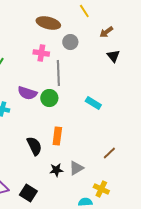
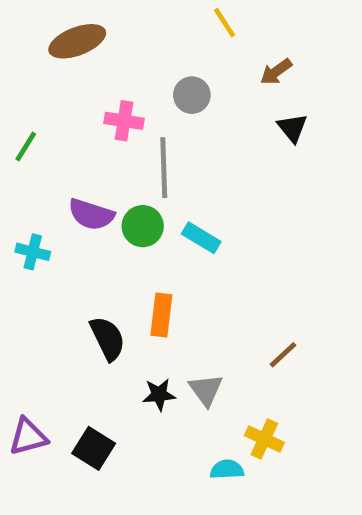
brown ellipse: (48, 23) -> (77, 41), moved, turned -35
cyan rectangle: (93, 103) -> (201, 238), moved
gray triangle: (76, 168) -> (206, 390), turned -35

